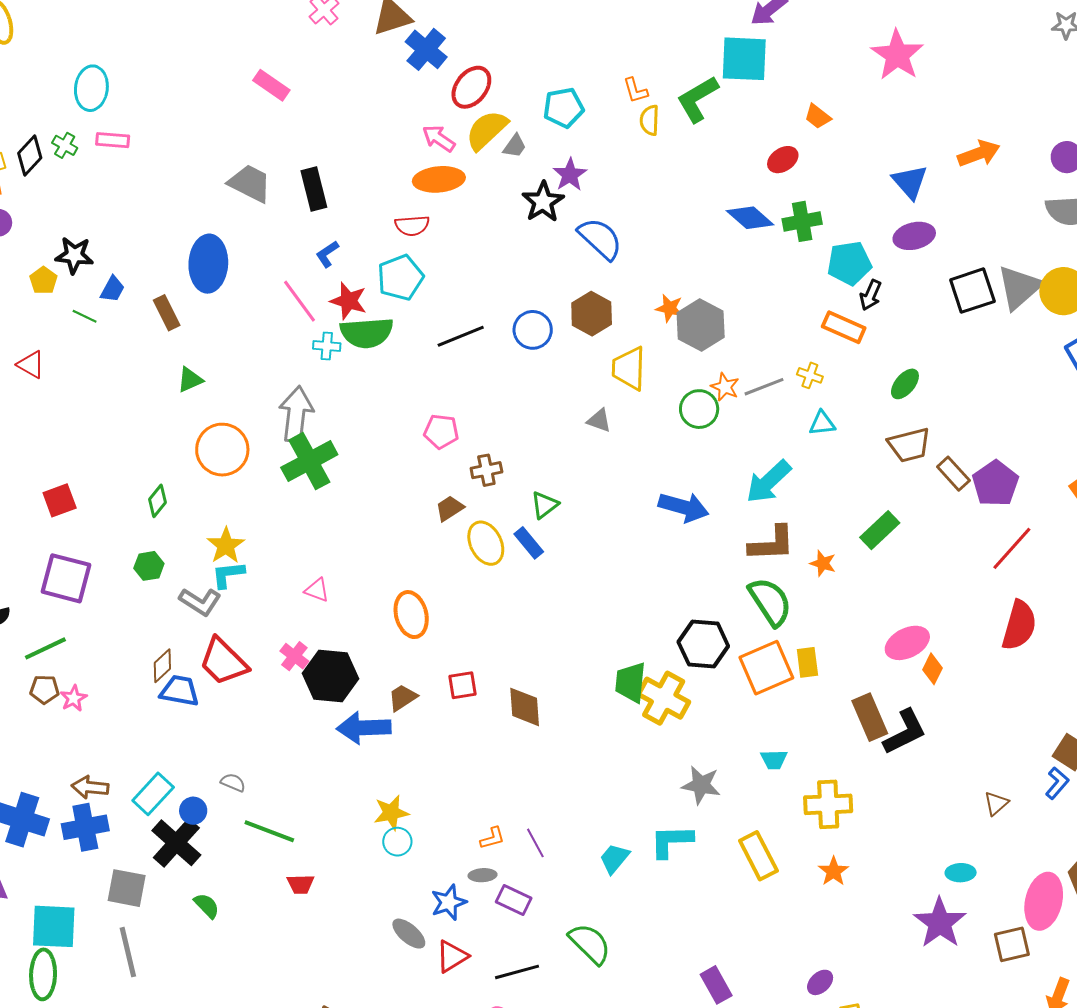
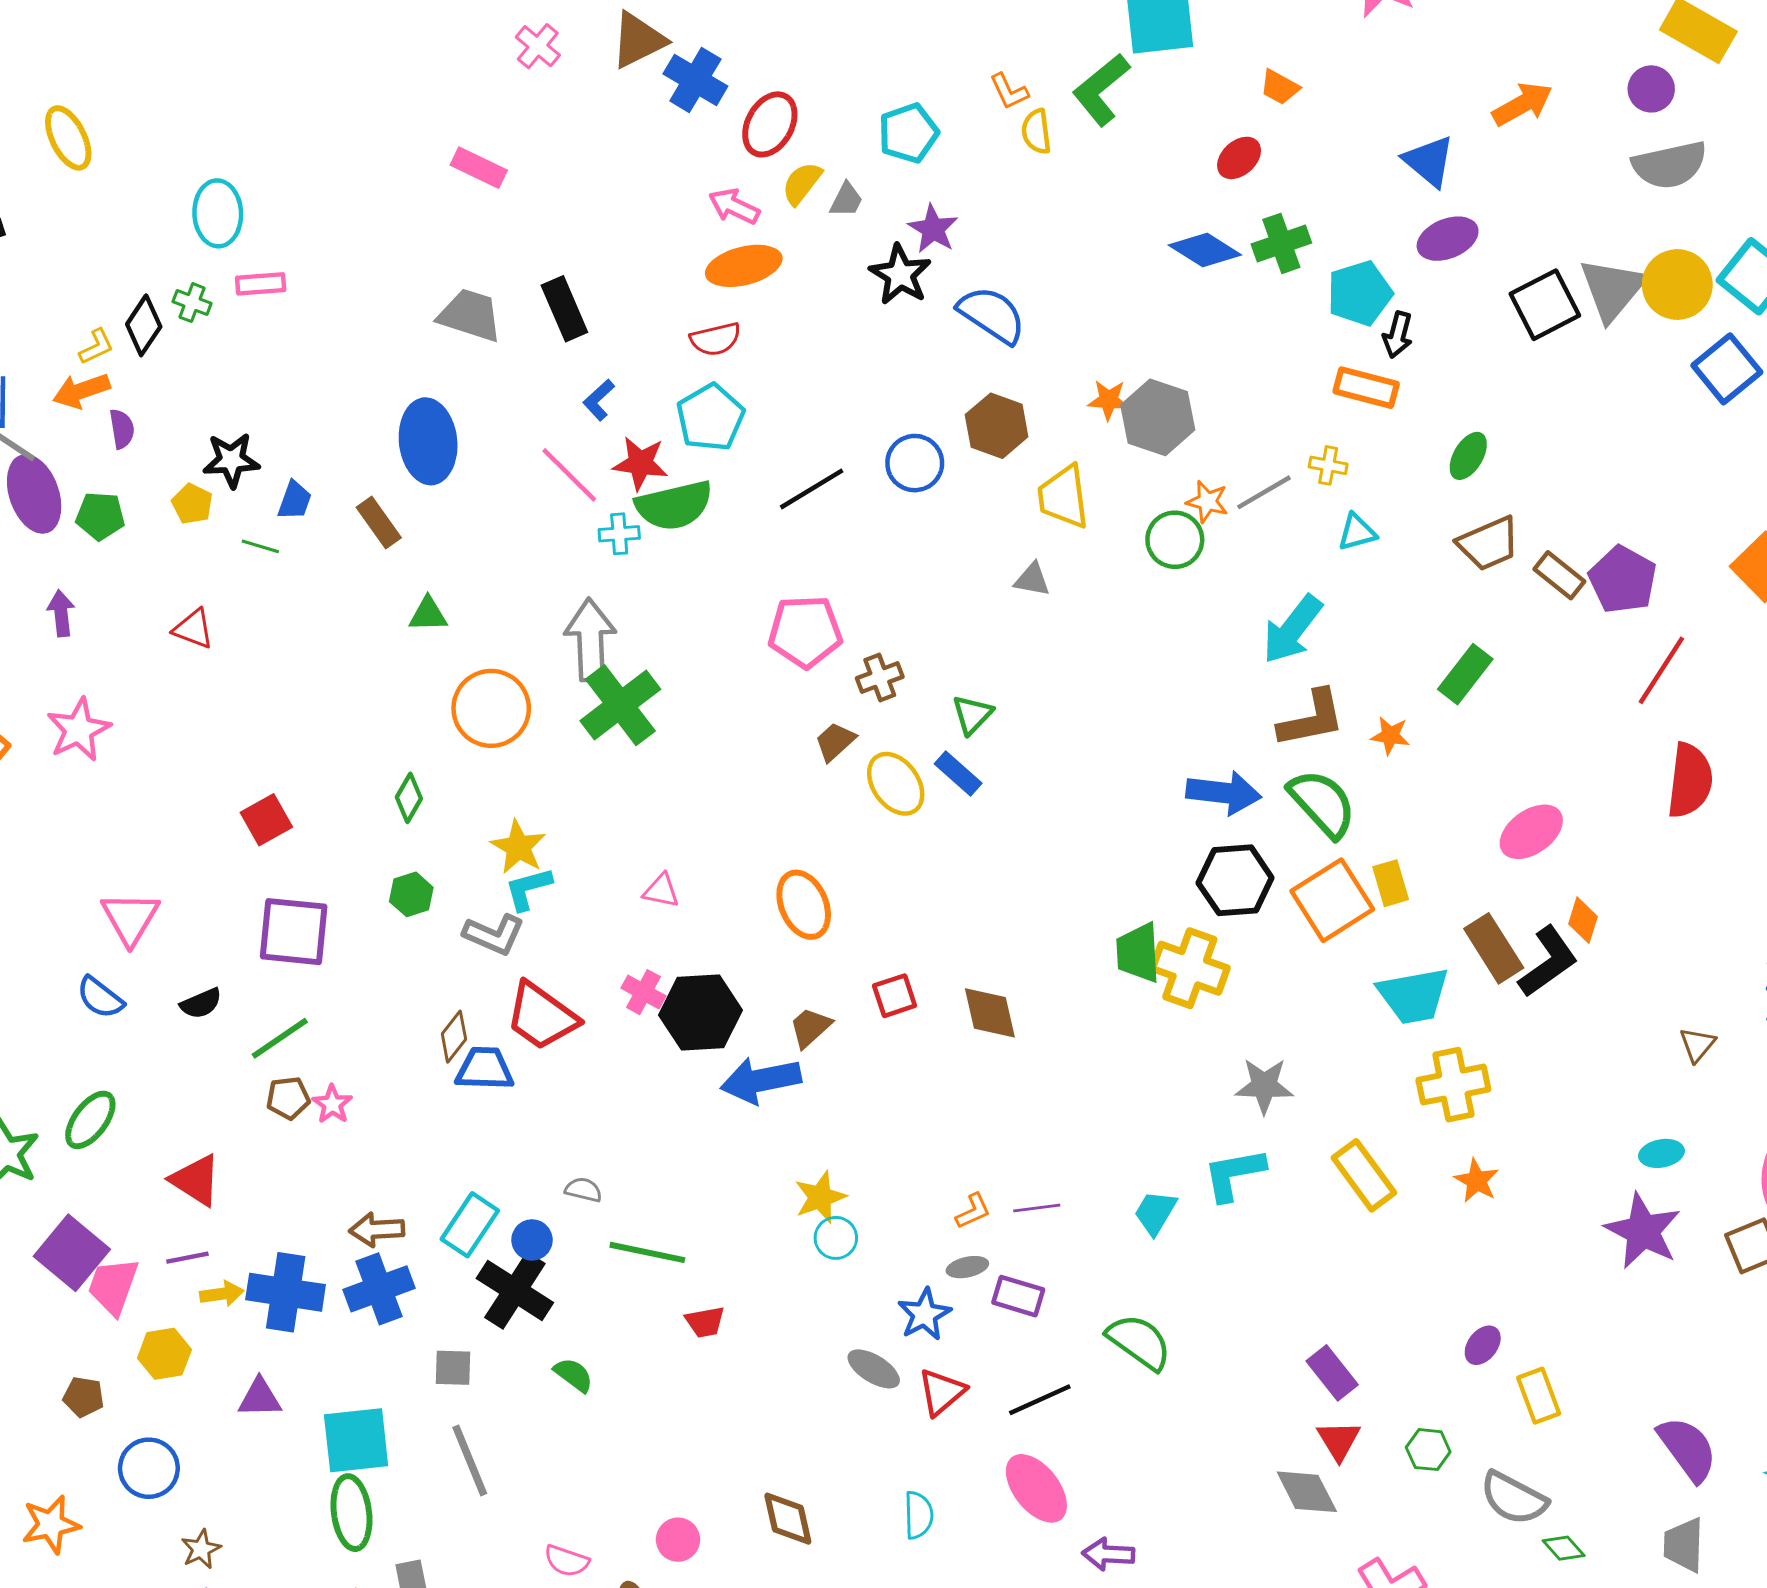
yellow semicircle: (487, 130) -> (802, 183), size x0.7
green triangle: (190, 380) -> (428, 614), turned 32
pink pentagon: (441, 431) -> (805, 632), size x1.4
blue arrow: (684, 507) -> (1224, 793), moved
orange diamond: (932, 669) -> (1583, 920), moved
cyan trapezoid: (774, 760) -> (1413, 996), moved, size x1.8
purple line: (535, 843) -> (1037, 1208), turned -60
gray square: (127, 888) -> (453, 1368), size x0.7

